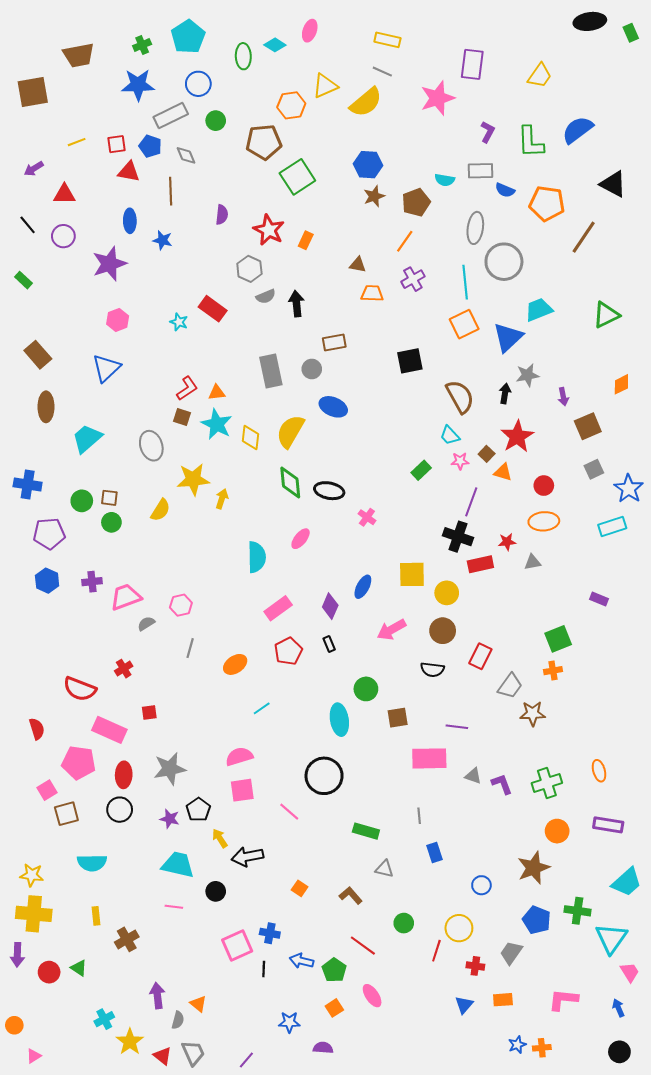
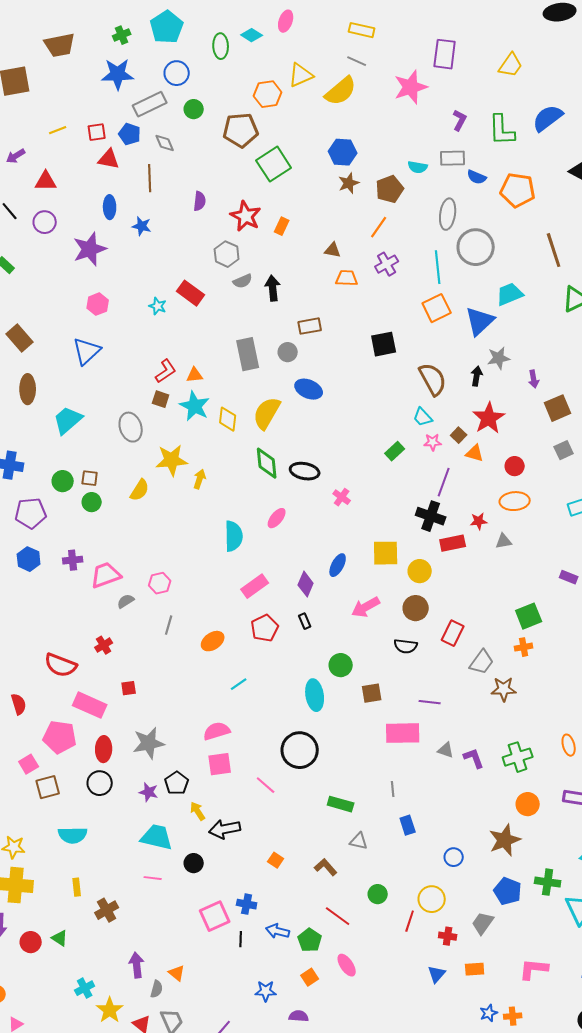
brown line: (584, 237) -> (554, 250), moved, turned -52

